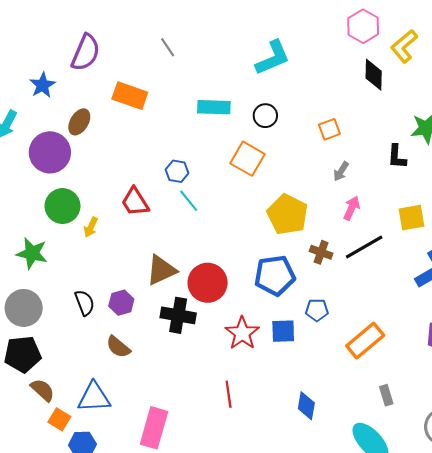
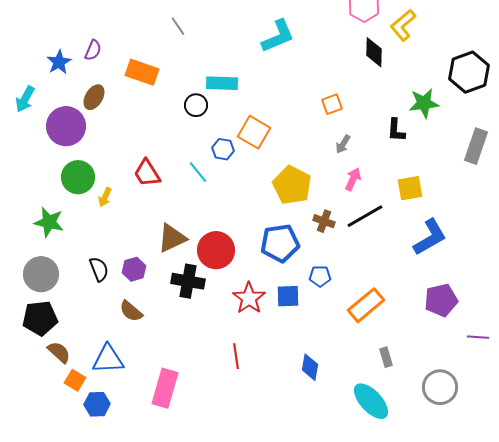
purple semicircle: (86, 53) -> (93, 50), moved, size x0.6
black circle: (265, 116) -> (196, 105), moved
blue hexagon: (177, 171) -> (223, 149), moved

